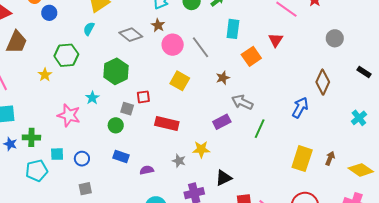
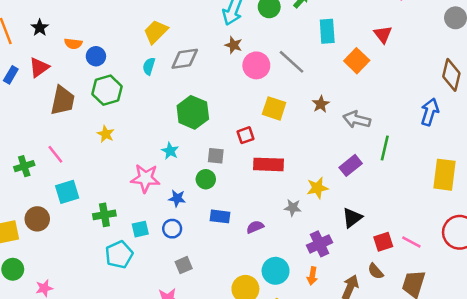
gray diamond: (131, 35) -> (185, 59), moved, turned -35
green hexagon: (66, 55) -> (107, 90), moved
brown star: (223, 78) -> (321, 104), moved
red square: (143, 97) -> (245, 135), moved
purple rectangle: (222, 122) -> (351, 165), moved
blue star: (10, 144) -> (177, 198), moved

